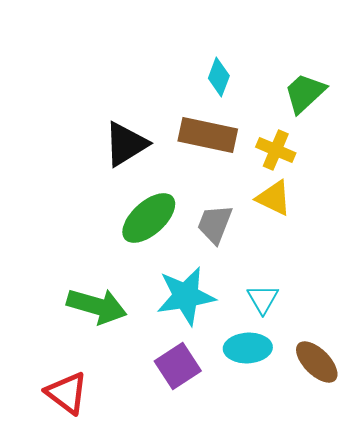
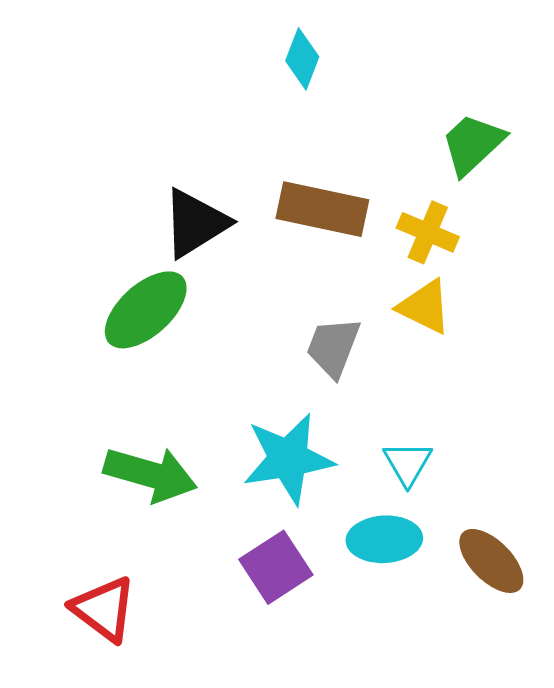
cyan diamond: (219, 77) -> (302, 59), moved
green ellipse: (149, 218) -> (146, 310), moved

